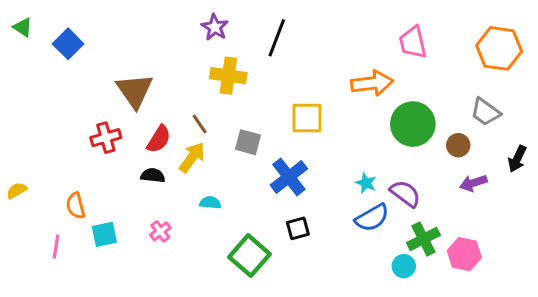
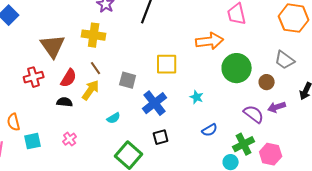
yellow cross: (228, 76) -> (94, 35), moved
cyan star: (366, 183) -> (197, 97), moved
purple semicircle: (405, 194) -> (254, 114), moved
cyan semicircle: (210, 203) -> (114, 118), moved, turned 144
blue semicircle: (372, 218) -> (210, 130), size x0.7

